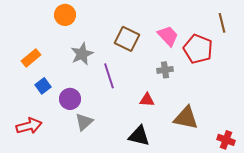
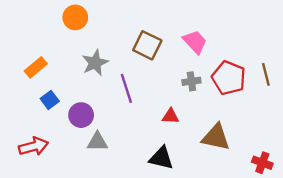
brown line: (222, 23) -> (266, 74), moved
red pentagon: (198, 49) -> (229, 78), moved
gray triangle: (84, 122) -> (97, 142), turned 42

